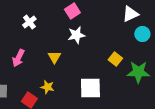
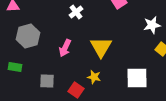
white star: (76, 35) -> (152, 25), moved
yellow triangle: (54, 57) -> (101, 47), size x1.6

